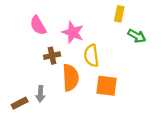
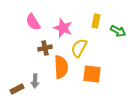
yellow rectangle: (119, 14) -> (96, 21), moved
yellow semicircle: (91, 56) -> (79, 48), turned 36

